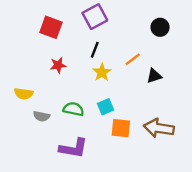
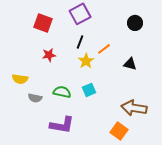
orange line: (133, 59) -> (104, 49), moved
black triangle: (154, 76) -> (130, 64), turned 32
orange square: (121, 128) -> (119, 131), moved, turned 30

